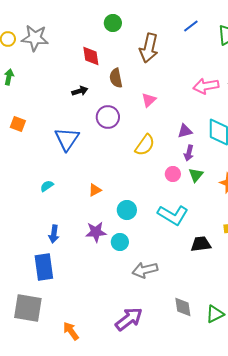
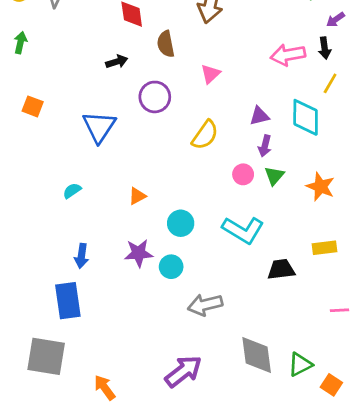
gray diamond: (183, 307) -> (257, 355), size x1.4

